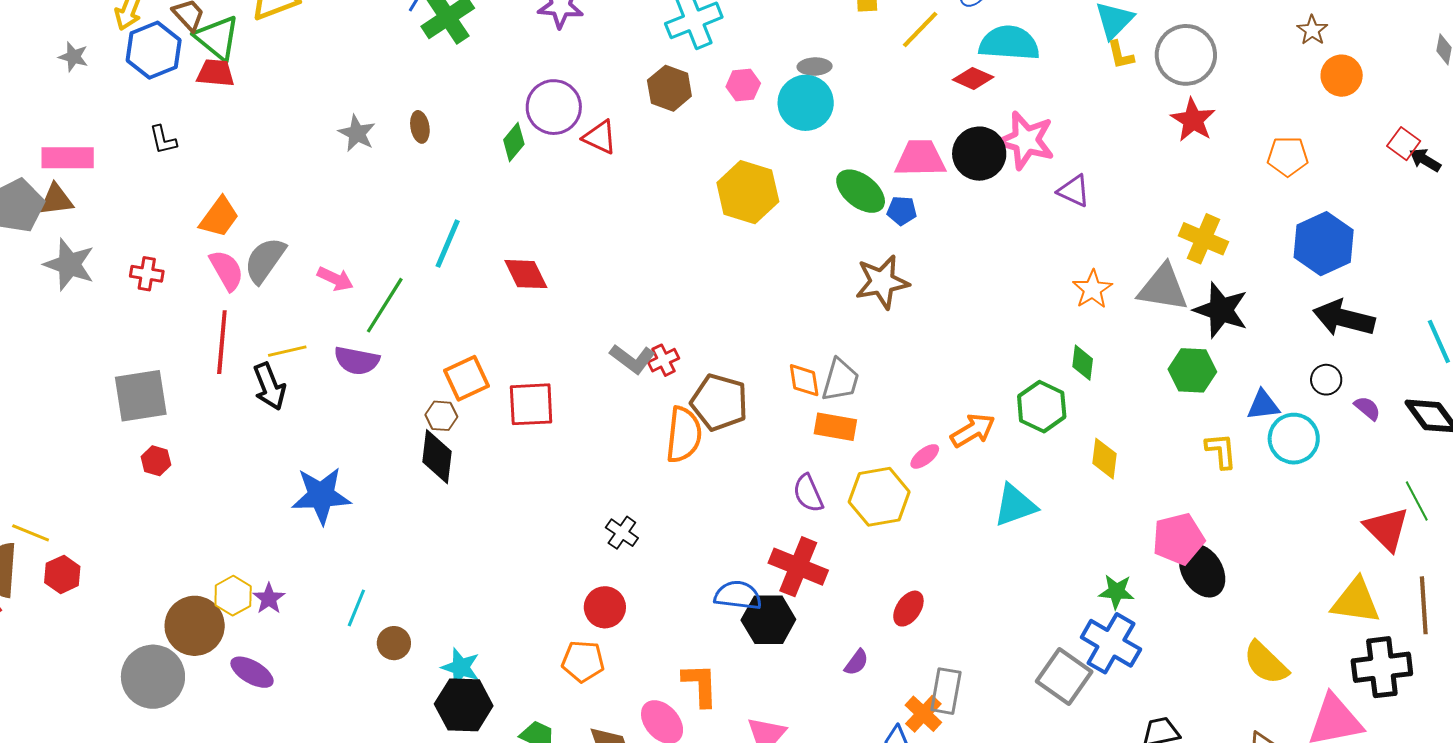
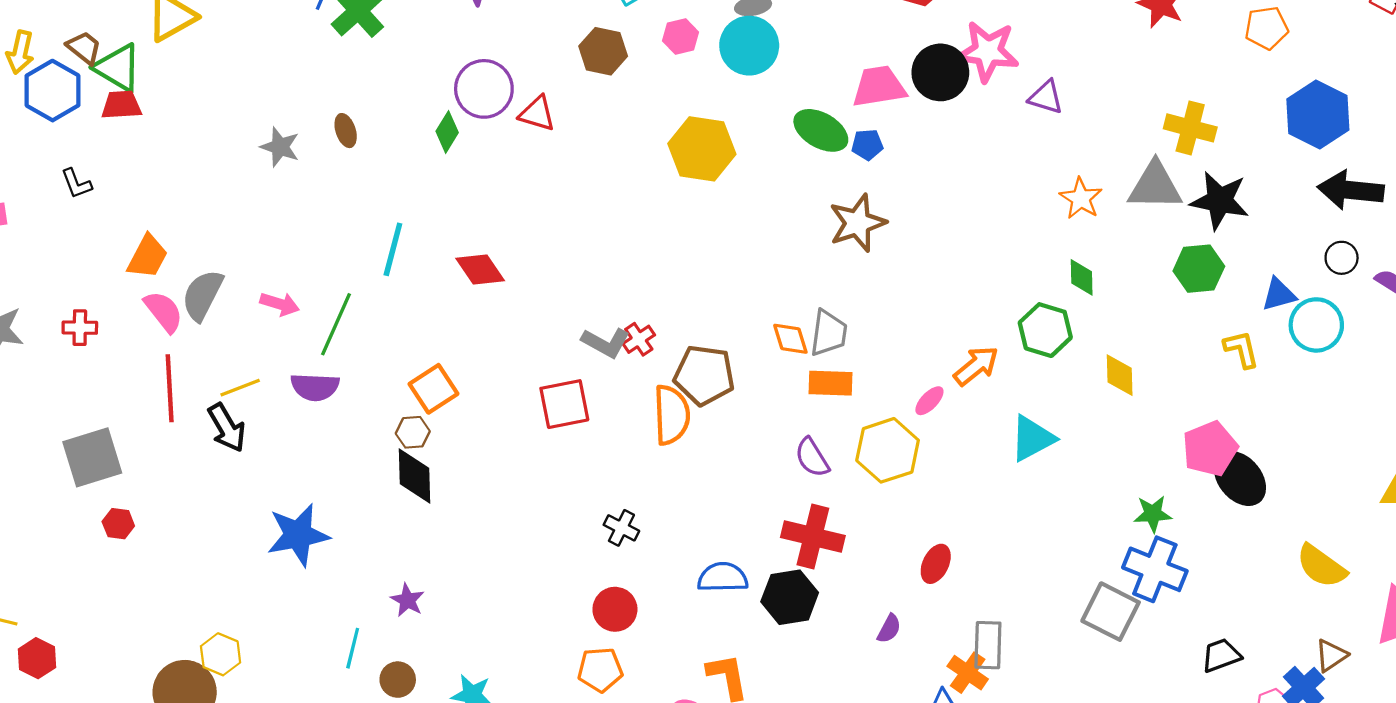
red square: (531, 404) -> (564, 404), moved
blue semicircle: (738, 595) -> (723, 577), moved
purple star: (269, 599) -> (407, 600), moved

